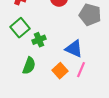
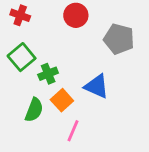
pink line: (81, 70) -> (73, 131), moved
orange square: (60, 71) -> (62, 100), moved

